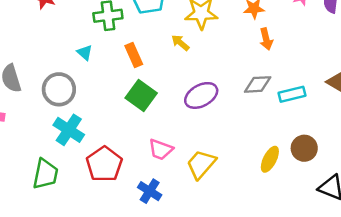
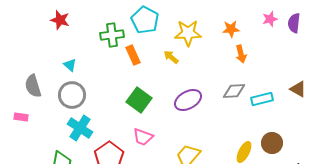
cyan triangle: (85, 53) -> (70, 65), moved
orange rectangle: (134, 55) -> (133, 55), moved
pink trapezoid: (161, 149) -> (143, 137), moved

